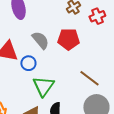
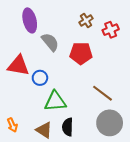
gray semicircle: (40, 40) -> (50, 42), moved
green triangle: (43, 86) -> (55, 101), turned 50

